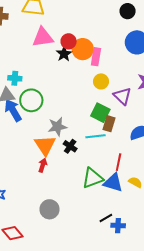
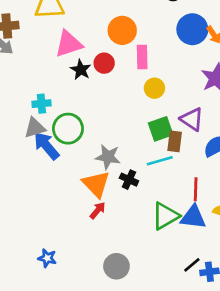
red circle: (69, 41) -> (104, 63), moved
orange circle: (83, 49) -> (122, 30), moved
black star: (64, 54) -> (81, 70), moved
purple triangle: (122, 96) -> (192, 119), moved
green square: (100, 113) -> (161, 129), turned -36
gray star: (57, 127) -> (108, 157), turned 30
red arrow: (43, 165) -> (98, 210), turned 32

